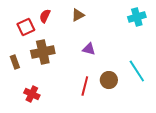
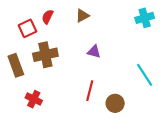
brown rectangle: (15, 62) -> (16, 65), size x1.5
brown circle: (109, 80) -> (115, 103), moved

